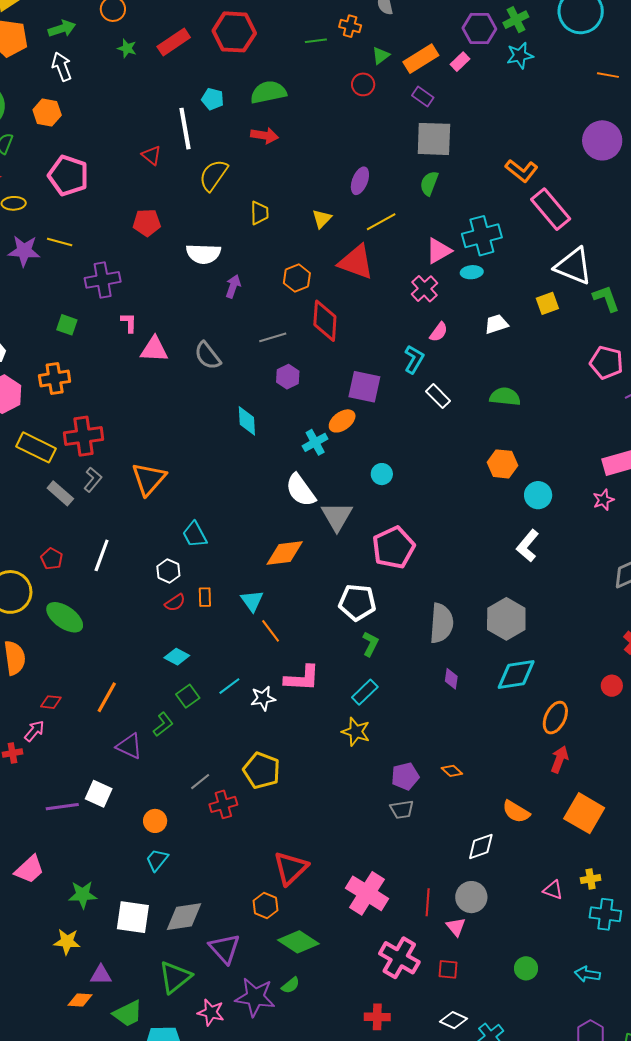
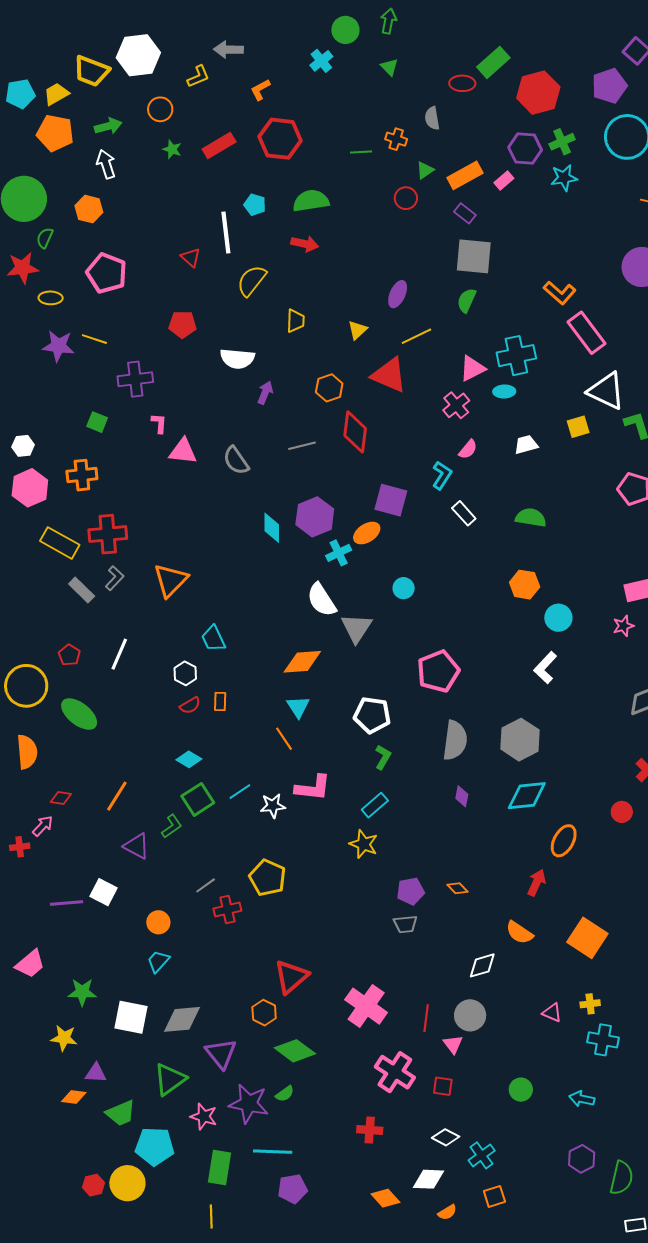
purple hexagon: (288, 377) -> (315, 517), moved, size x1.6
pink pentagon: (394, 548) -> (438, 671), moved
cyan triangle: (252, 601) -> (298, 707), moved
green square: (188, 696) -> (198, 799), size x1.4
red arrow: (559, 759) -> (537, 883), moved

